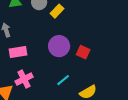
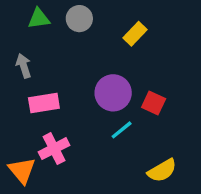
yellow rectangle: (57, 11) -> (135, 34), moved
cyan line: (63, 80) -> (122, 130), moved

